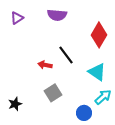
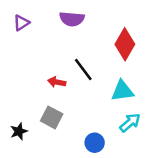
cyan triangle: (97, 72) -> (122, 91), turned -42
gray square: (53, 93) -> (52, 117), moved, turned -30
blue circle: (84, 113) -> (95, 143), moved

